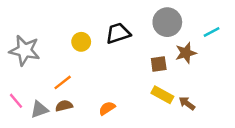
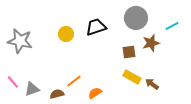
orange line: (63, 82) -> (74, 81), moved
brown semicircle: (64, 106) -> (57, 94), moved
orange semicircle: (107, 108) -> (95, 93), moved

